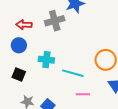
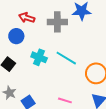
cyan line: (73, 73) -> (66, 58), moved

